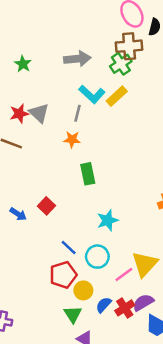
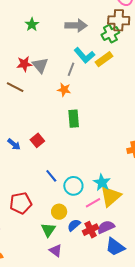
cyan star: (108, 220) -> (102, 182), moved, turned -30
red pentagon: (63, 275) -> (21, 203), moved

